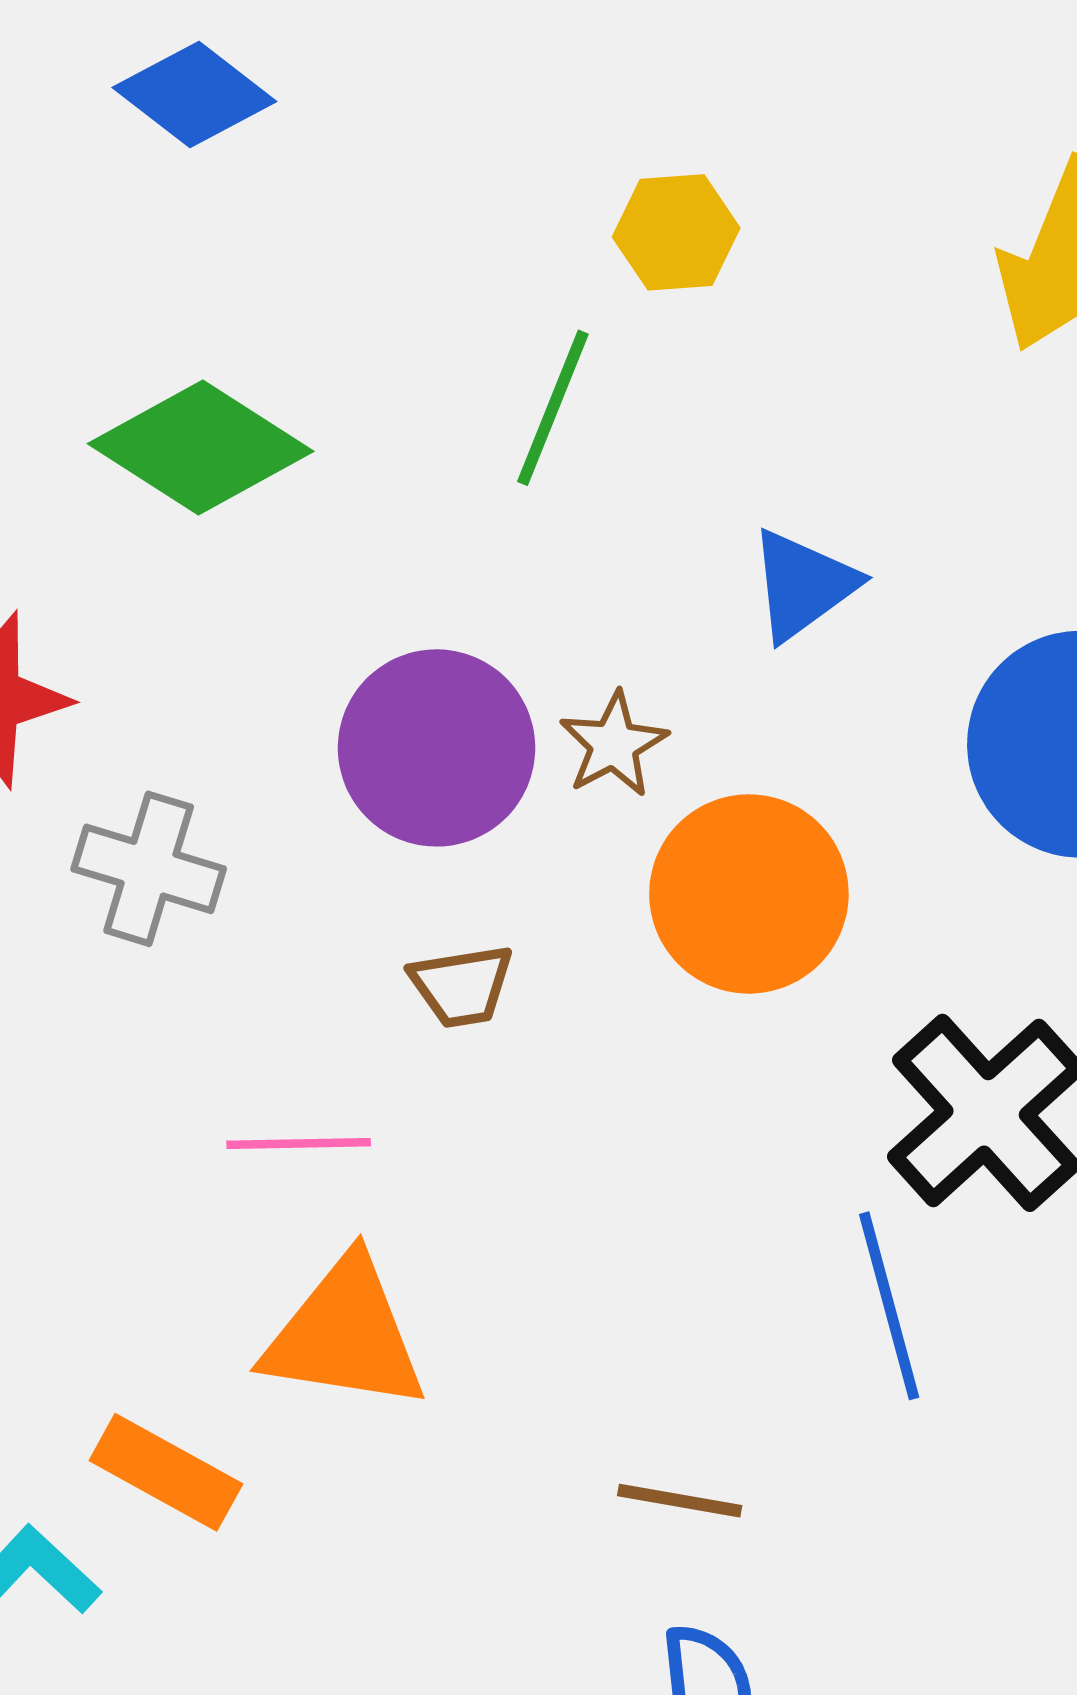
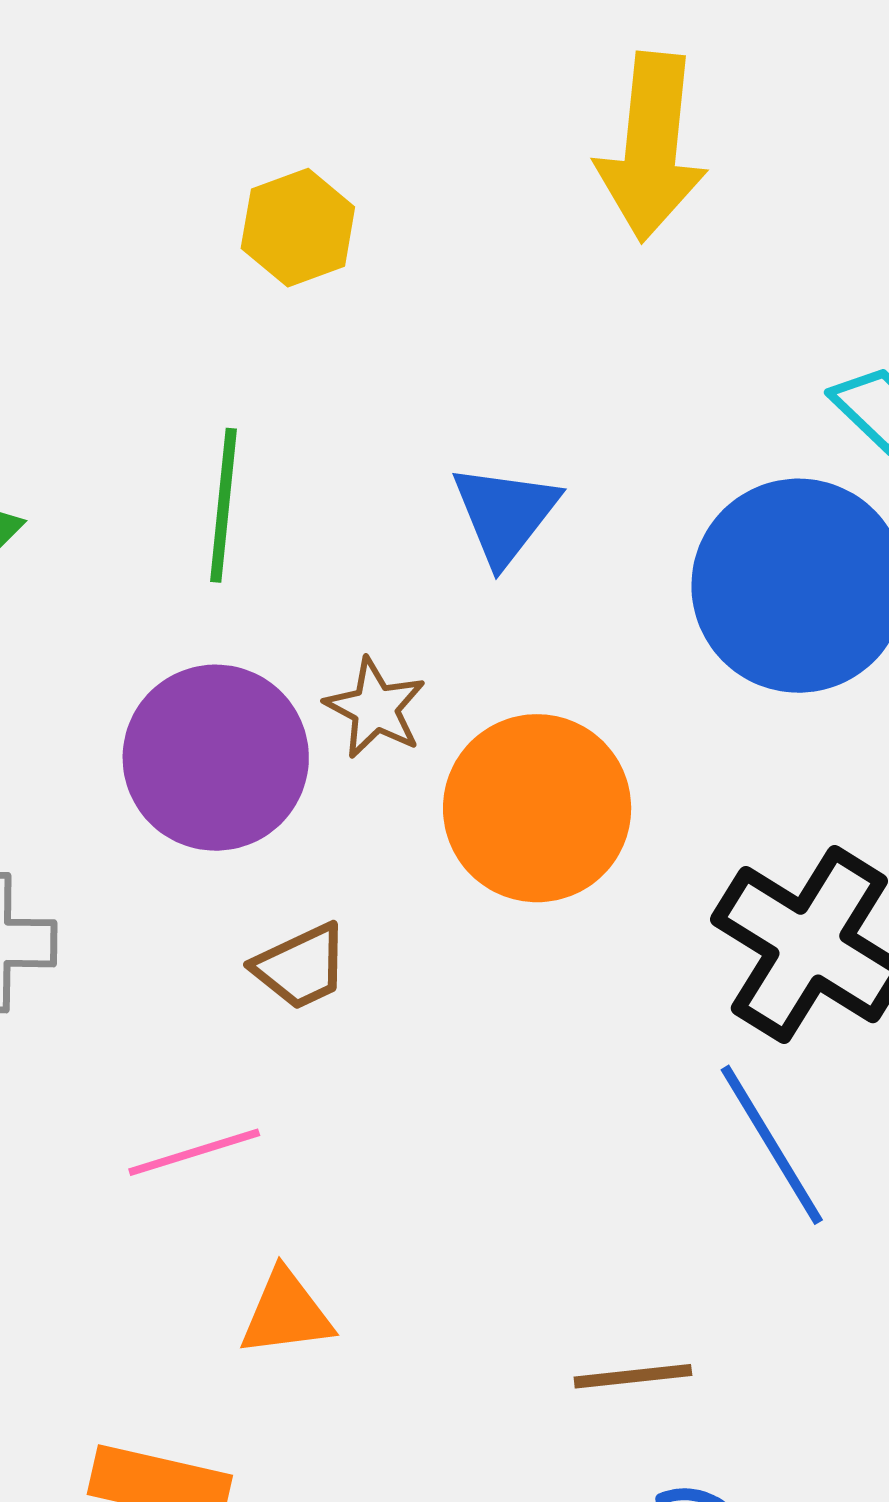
green line: (553, 408) -> (224, 505), moved
orange triangle: (345, 1335) -> (286, 1313), size x0.6

